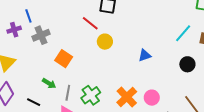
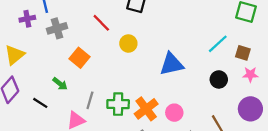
red line: (90, 23) -> (101, 23), moved
blue triangle: (145, 55) -> (172, 64), size x1.6
gray line: (68, 93) -> (90, 100), moved
green cross: (91, 95) -> (118, 104), moved, turned 30

